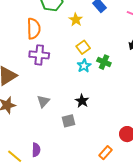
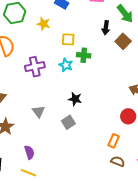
yellow square: (83, 47) -> (68, 39), moved, turned -32
purple cross: (39, 55) -> (35, 67), moved
purple semicircle: (36, 150) -> (29, 152), moved

